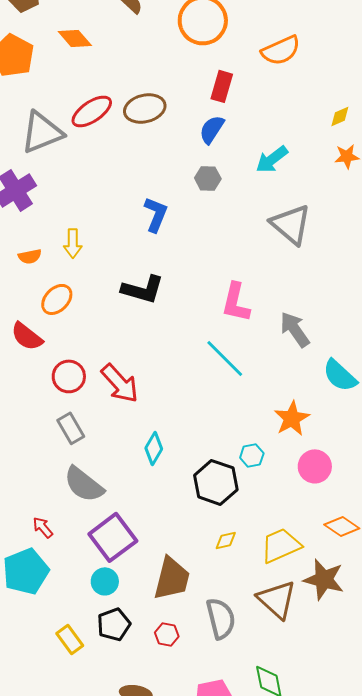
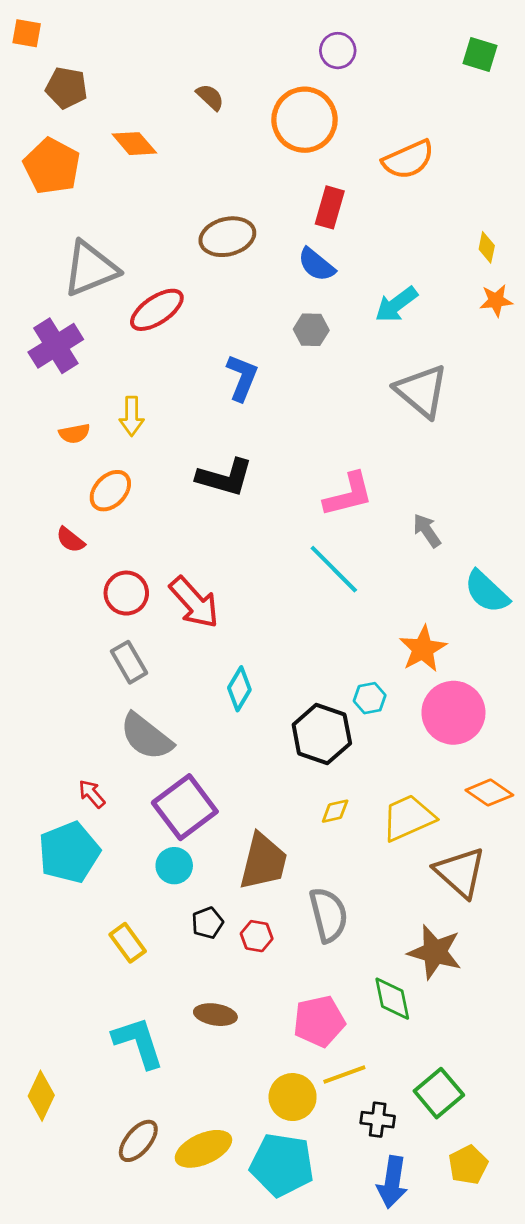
red ellipse: (92, 111) -> (157, 310), moved
yellow diamond: (340, 116) -> (487, 247), turned -55
blue semicircle: (212, 129) -> (316, 265), turned -84
pink L-shape: (236, 302) -> (348, 495), turned -117
gray arrow: (295, 329) -> (427, 531), size x0.7
red semicircle: (27, 336) -> (70, 540), size x0.7
pink circle: (315, 466) -> (453, 713), size x1.4
brown star: (324, 579) -> (435, 952), moved
brown triangle: (277, 599) -> (460, 872), moved
black pentagon: (114, 624) -> (207, 923), moved, size x0.7

